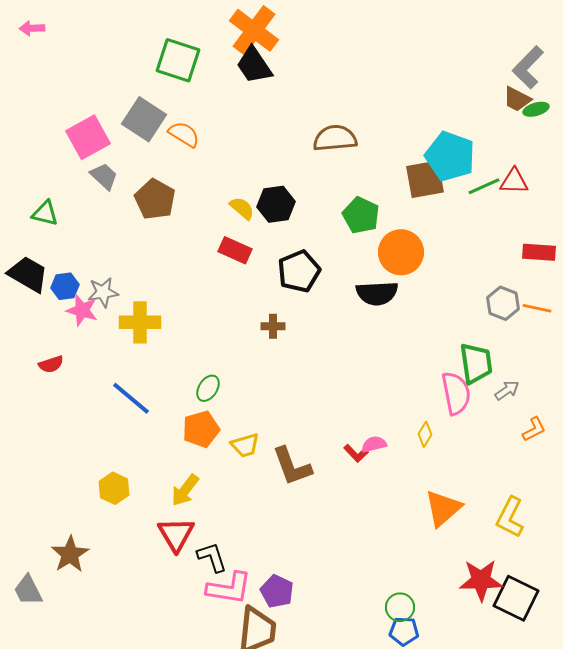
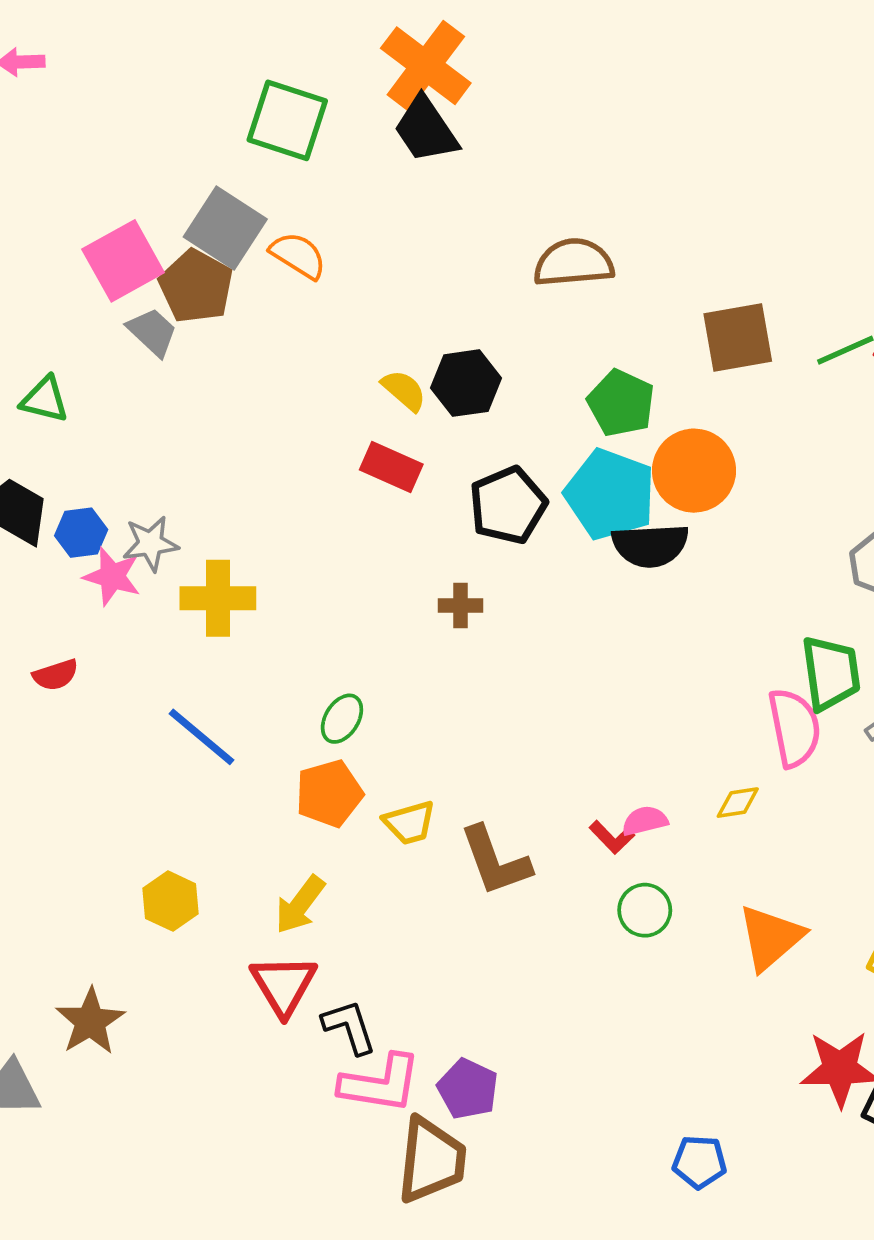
cyan pentagon: (450, 156) -> (610, 494), moved
brown pentagon: (155, 199) -> (196, 286), moved
yellow diamond: (425, 434) -> (738, 803), turned 50
green circle: (400, 607) -> (645, 910), moved

